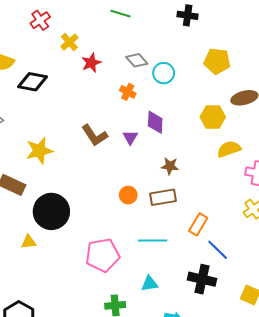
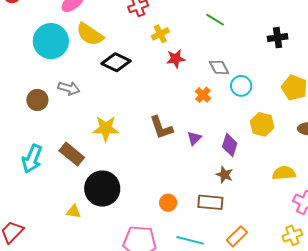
black cross: (188, 15) -> (278, 38), turned -30
yellow hexagon: (213, 117) -> (262, 124), moved
purple diamond: (155, 122) -> (230, 145), moved
orange circle: (128, 195) -> (168, 203), moved

